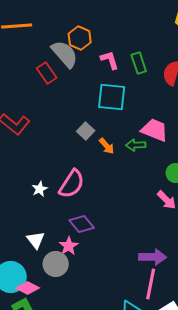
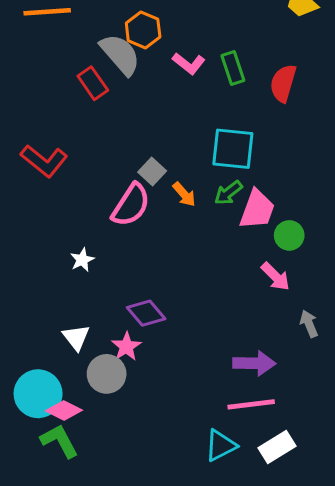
pink L-shape: (110, 60) -> (189, 63), turned 145
cyan square: (112, 97) -> (233, 149), moved
pink trapezoid: (155, 130) -> (257, 210), moved, turned 88
green arrow: (136, 145) -> (228, 193), turned -36
pink semicircle: (72, 184) -> (131, 205), moved
pink line: (151, 284) -> (251, 404), turned 72

